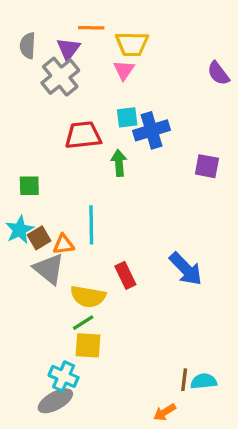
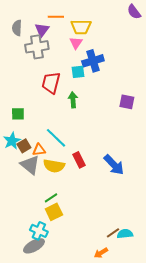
purple semicircle: (218, 73) -> (134, 12), moved
gray cross: (60, 77) -> (37, 47), turned 30
blue cross: (152, 130) -> (93, 61), moved
red trapezoid: (83, 135) -> (51, 83), turned -70
cyan line: (91, 225) -> (56, 138), turned -45
red rectangle: (125, 275) -> (79, 160), moved
yellow semicircle: (88, 297) -> (54, 166), moved
yellow square: (88, 345) -> (54, 212), turned -30
brown line: (184, 380) -> (113, 233), turned 48

